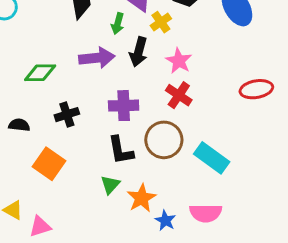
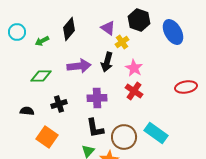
green arrow: (118, 24) -> (42, 41), moved, turned 48
brown circle: (164, 140) -> (124, 137), moved

